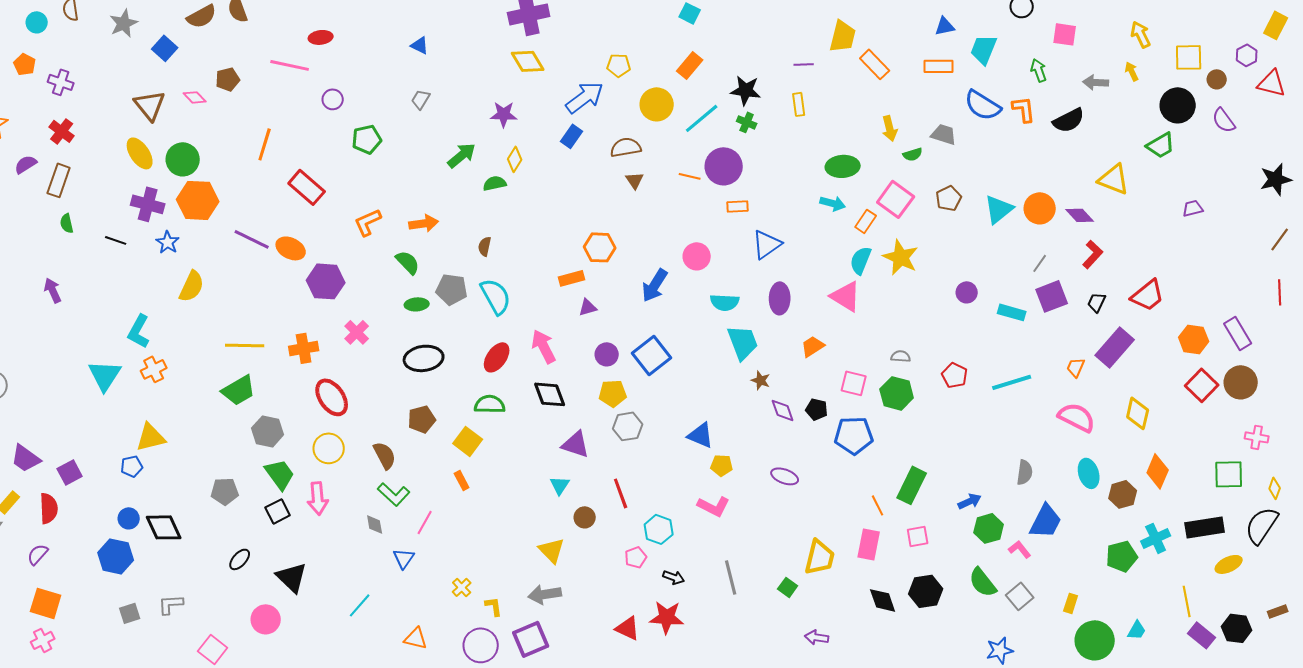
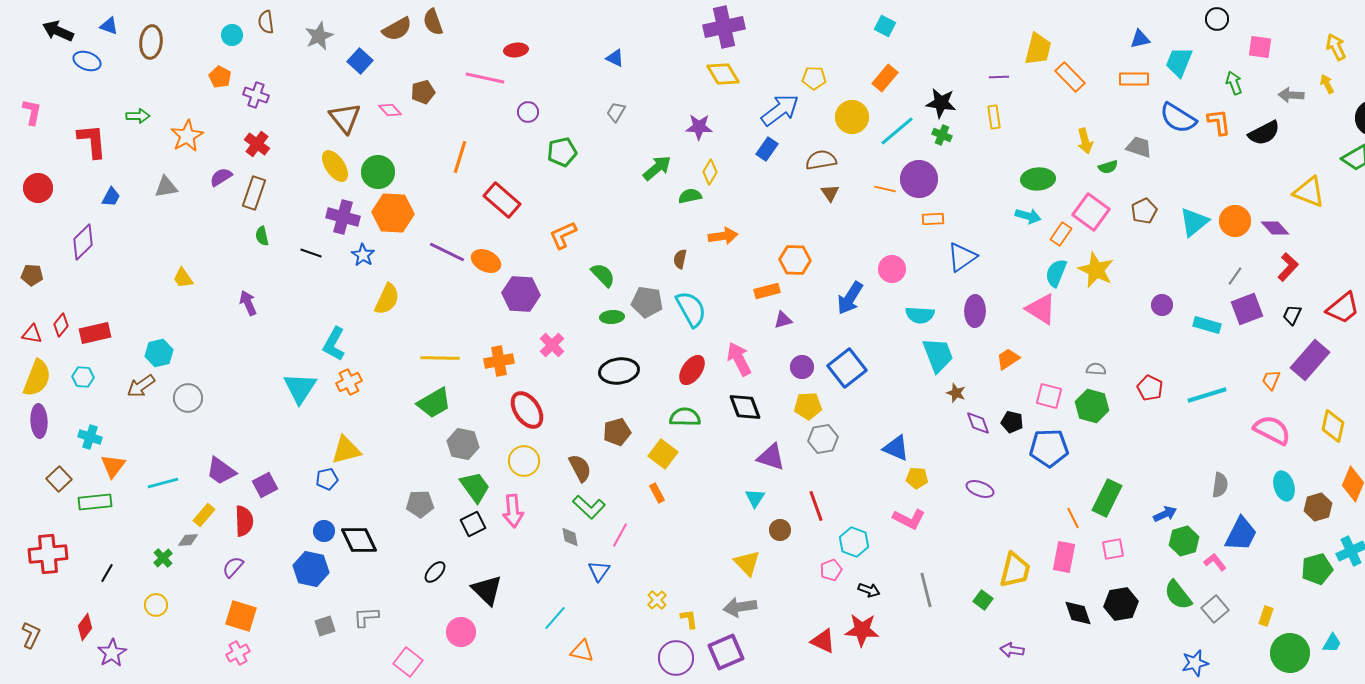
orange arrow: (424, 223) -> (723, 236), moved
orange triangle: (416, 638) -> (582, 651), moved

